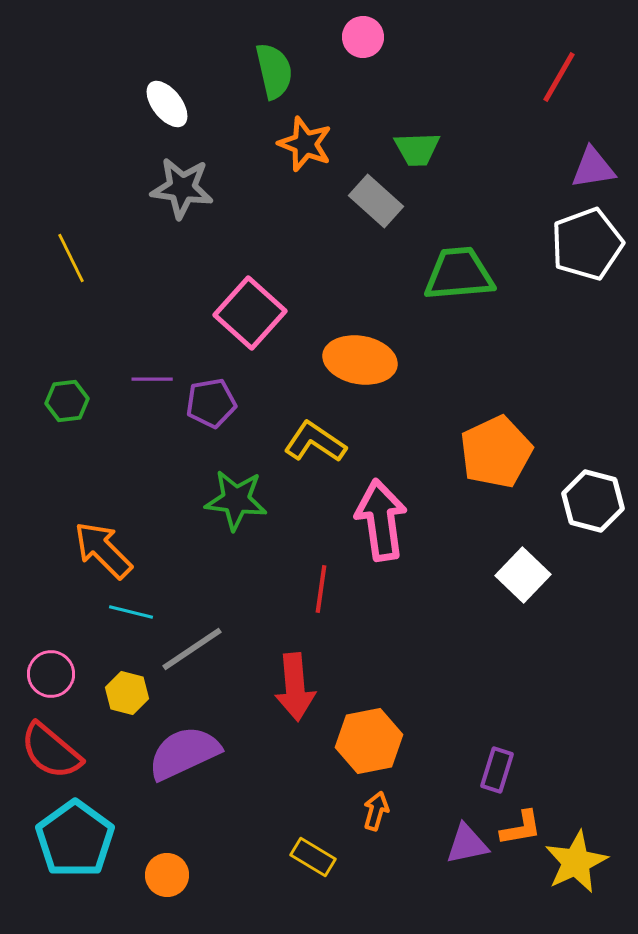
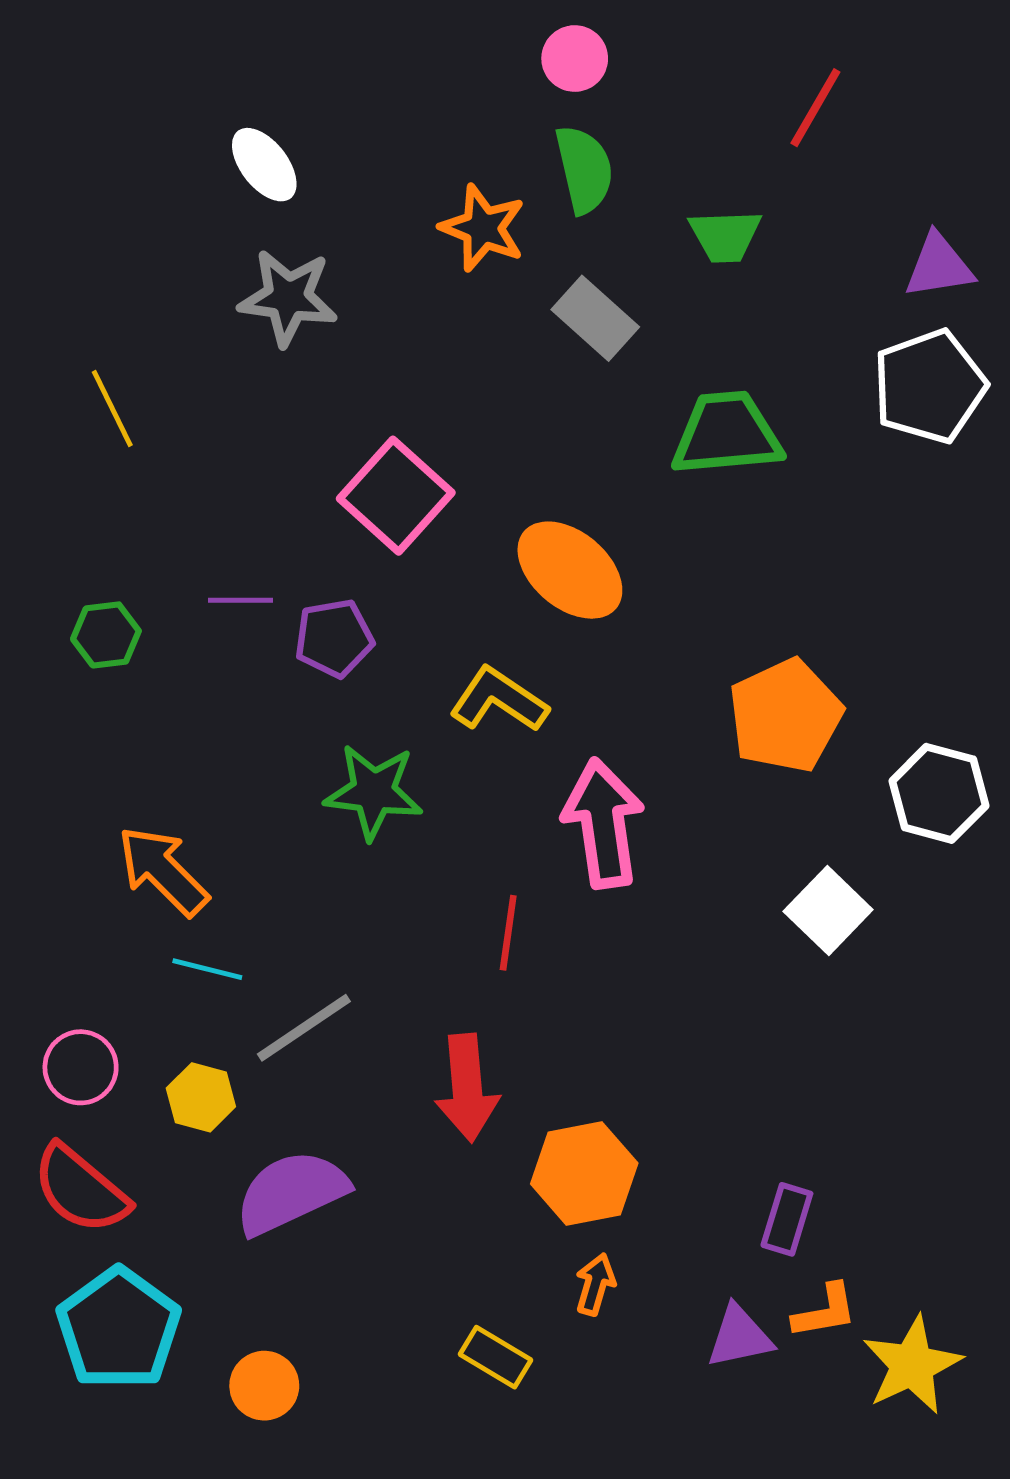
green semicircle: (274, 71) -> (584, 169), moved
red line: (559, 77) -> (815, 108), moved
green trapezoid: (417, 149) -> (725, 236), moved
orange ellipse: (360, 360) -> (570, 570), turned 30

